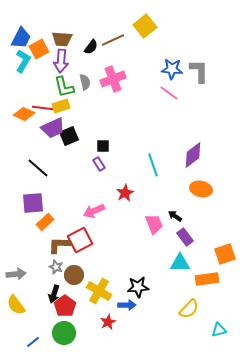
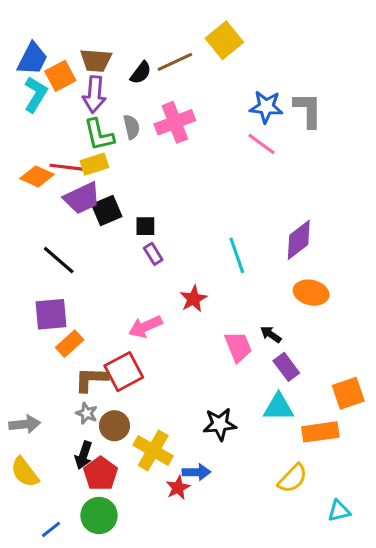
black square: (103, 146) -> (145, 226), moved
black star: (138, 287) -> (220, 424), moved
red star: (108, 322) -> (178, 488), moved

